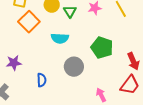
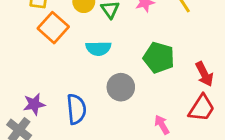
purple star: (14, 63) -> (34, 104), moved
blue semicircle: (42, 80) -> (76, 109), size x1.5

